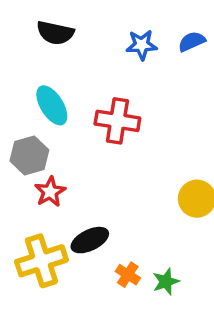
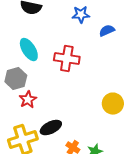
blue semicircle: (192, 41) -> (107, 31), moved

